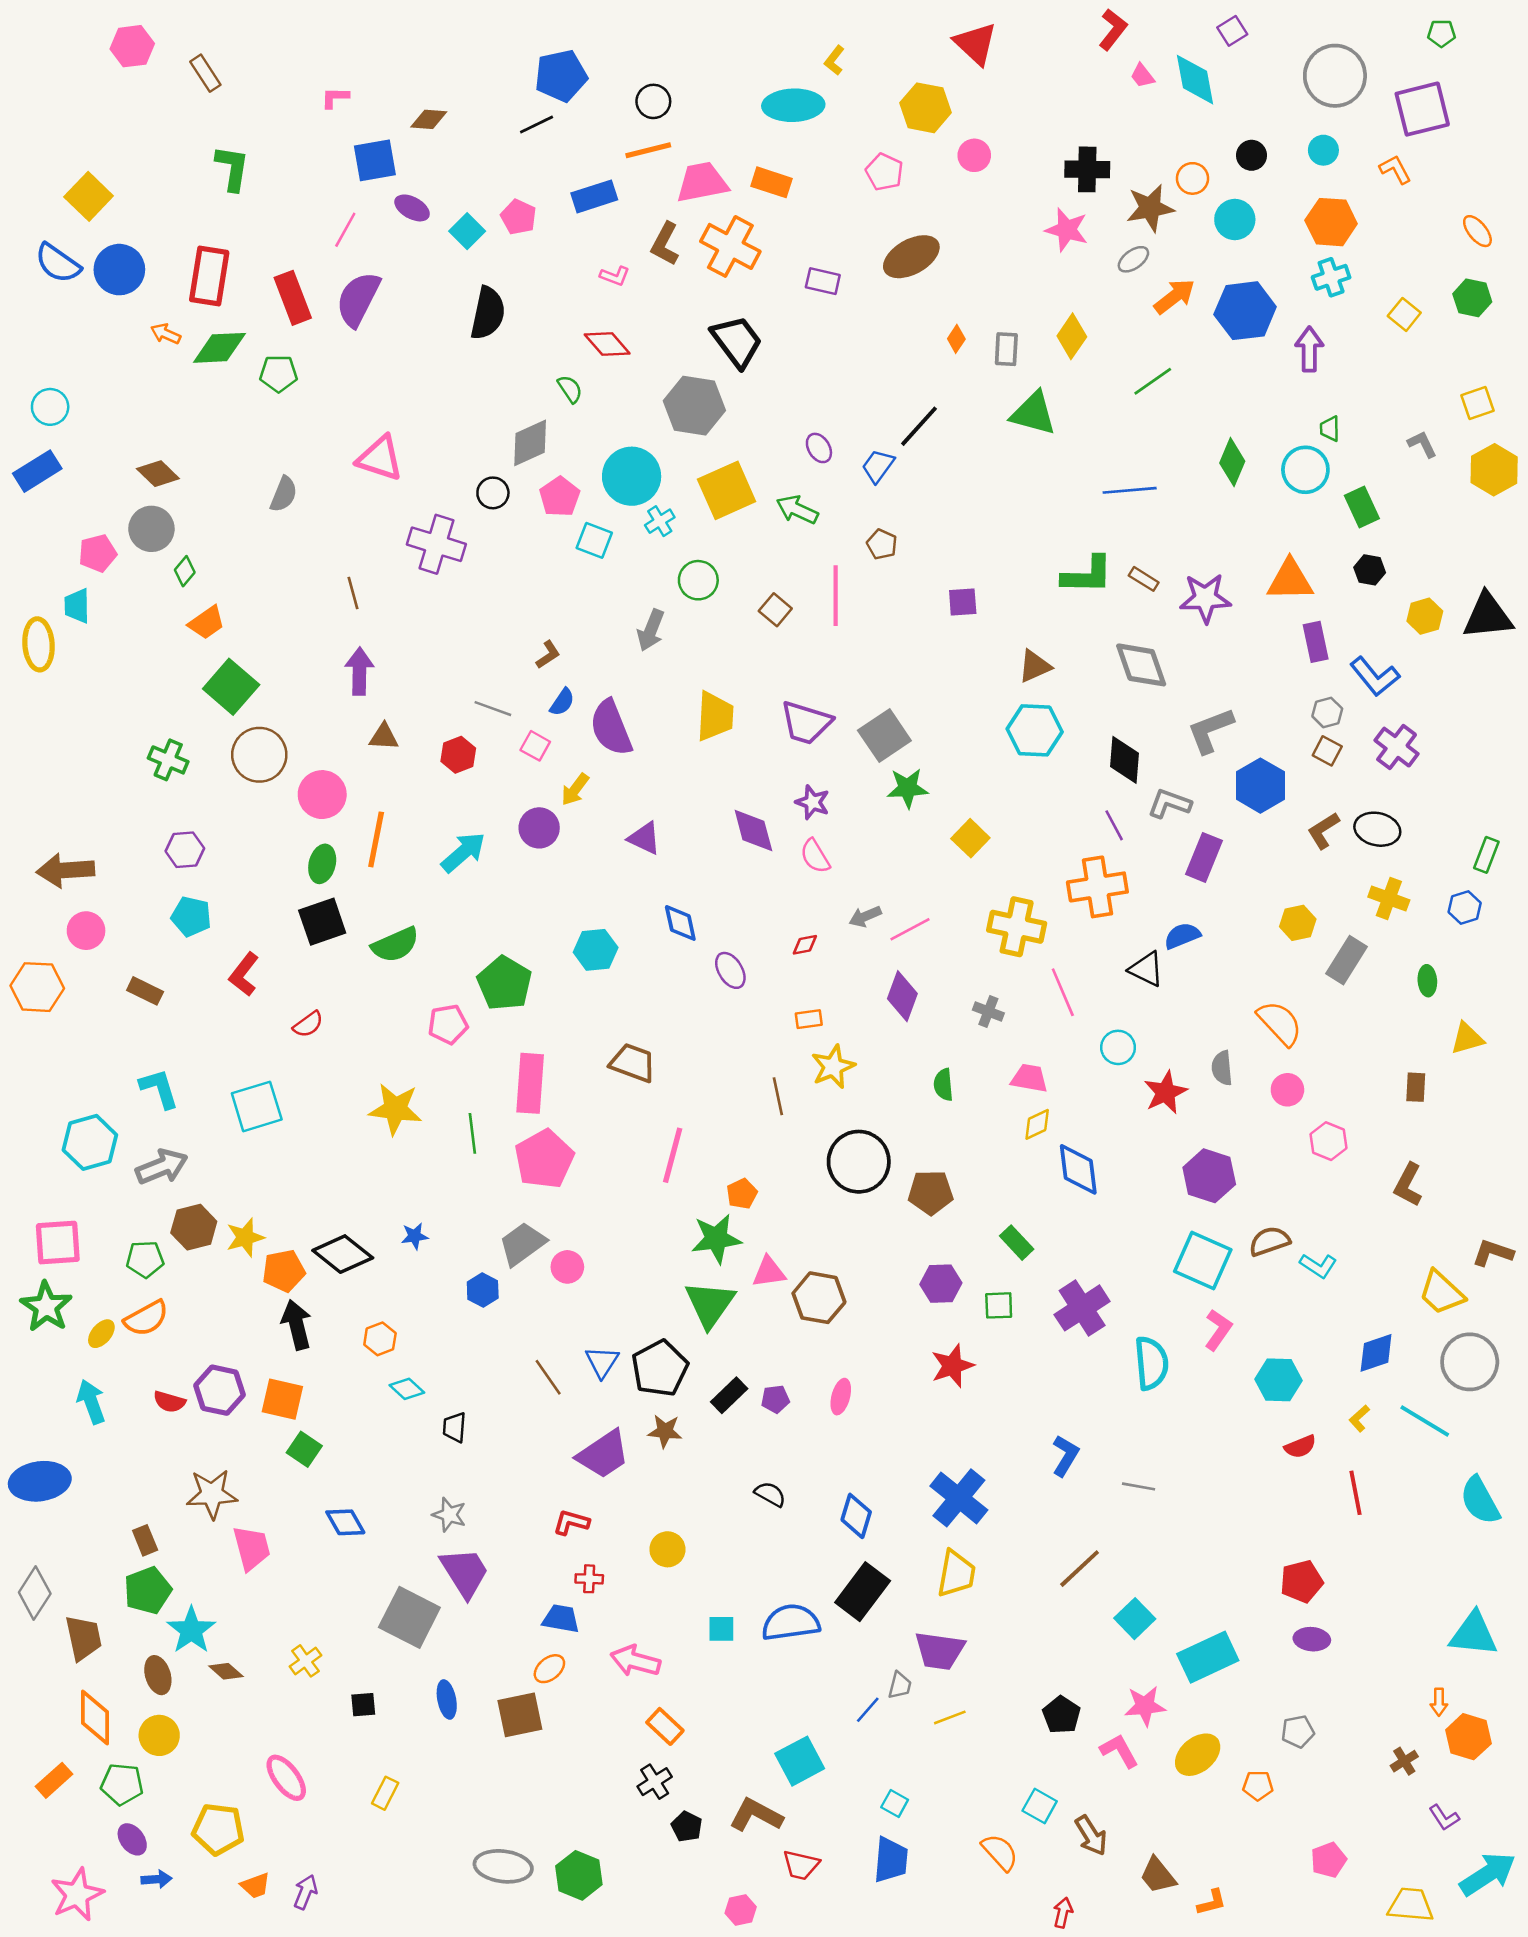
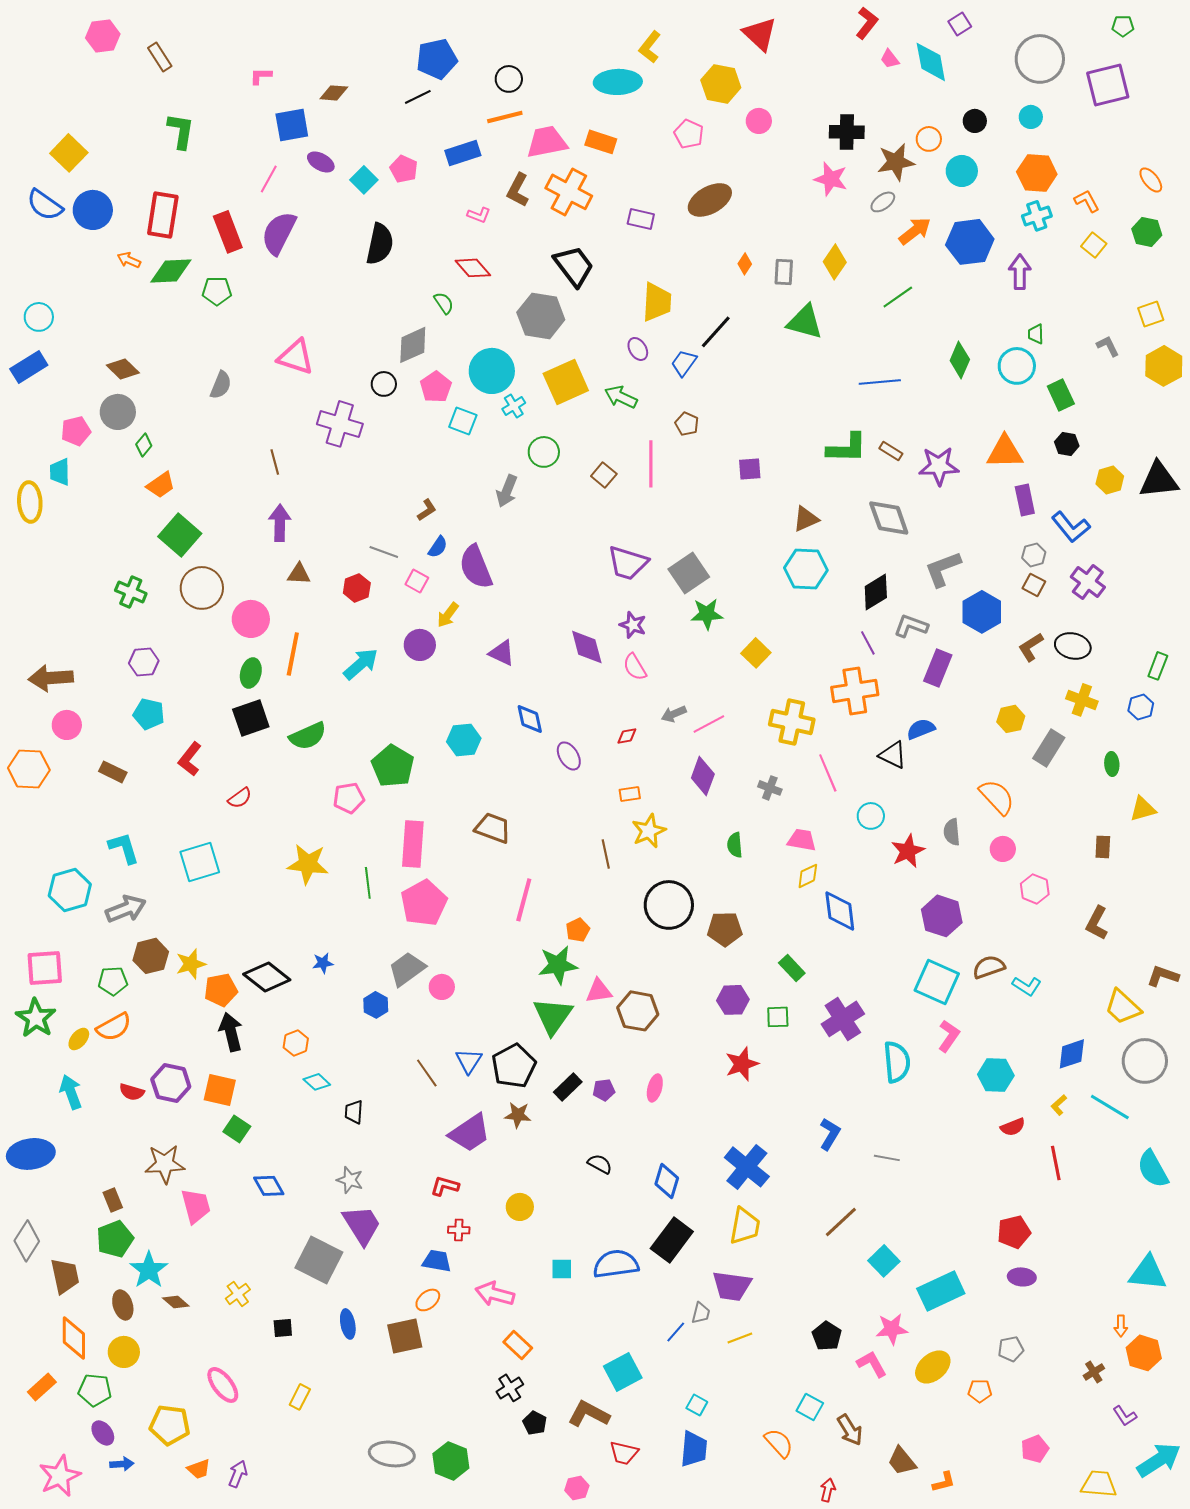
yellow L-shape: (834, 60) -> (650, 47), size x1.4
orange L-shape: (1395, 169) -> (1087, 201), moved
yellow trapezoid: (715, 716) -> (657, 302), moved
black diamond: (1124, 760) -> (876, 592), turned 54

